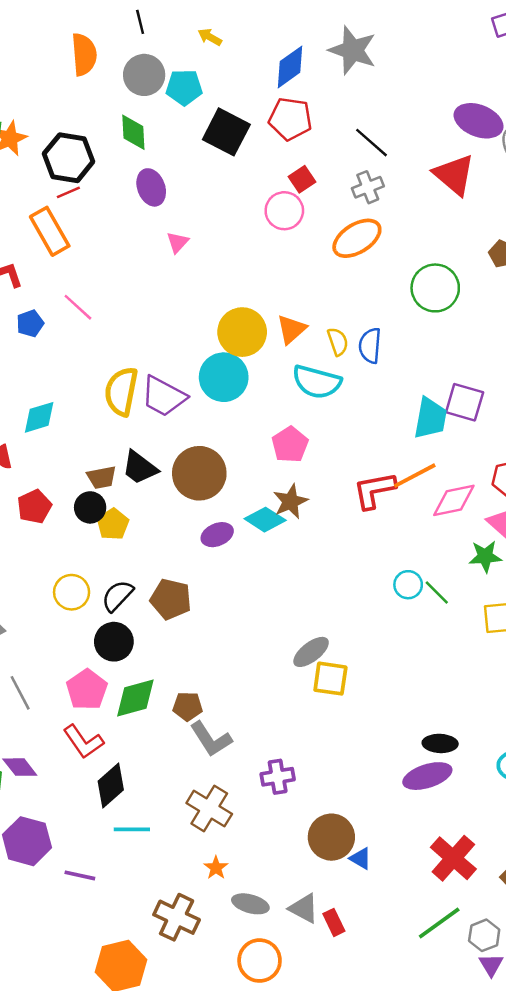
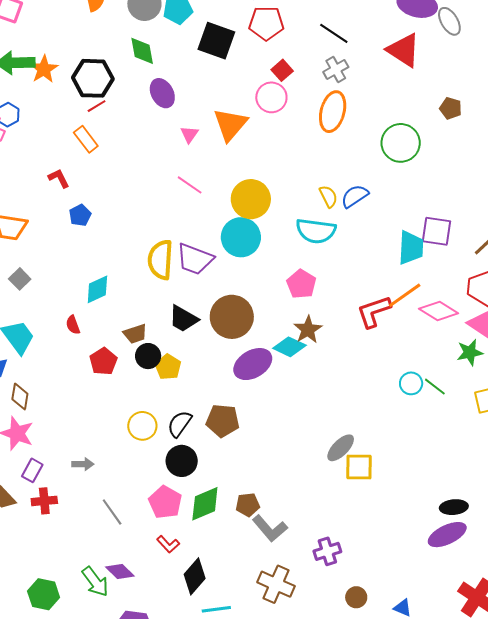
orange rectangle: (50, 231) -> (86, 139), size x0.7
orange ellipse: (357, 238) -> (333, 112), turned -36
pink line: (78, 307) -> (190, 185), moved
orange triangle: (292, 329) -> (230, 124), moved, size x1.4
blue semicircle: (370, 346) -> (355, 196), turned 60
brown trapezoid: (102, 477) -> (135, 334), moved
pink diamond: (454, 500) -> (439, 311), turned 51
purple ellipse: (217, 535) -> (253, 364), size x1.5
red L-shape: (83, 742) -> (168, 544), size x0.7
brown circle: (331, 837) -> (356, 597), moved, size x0.6

